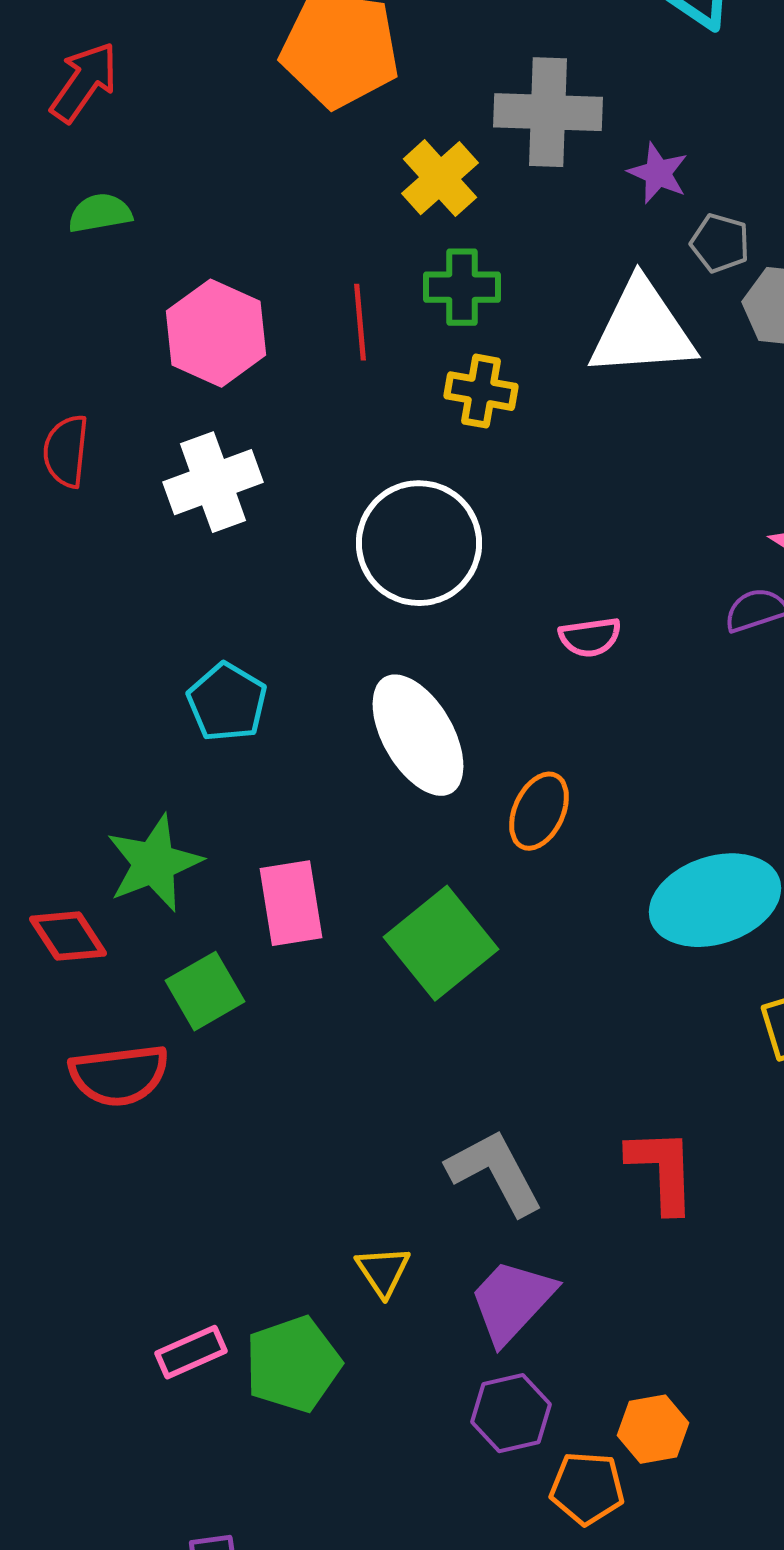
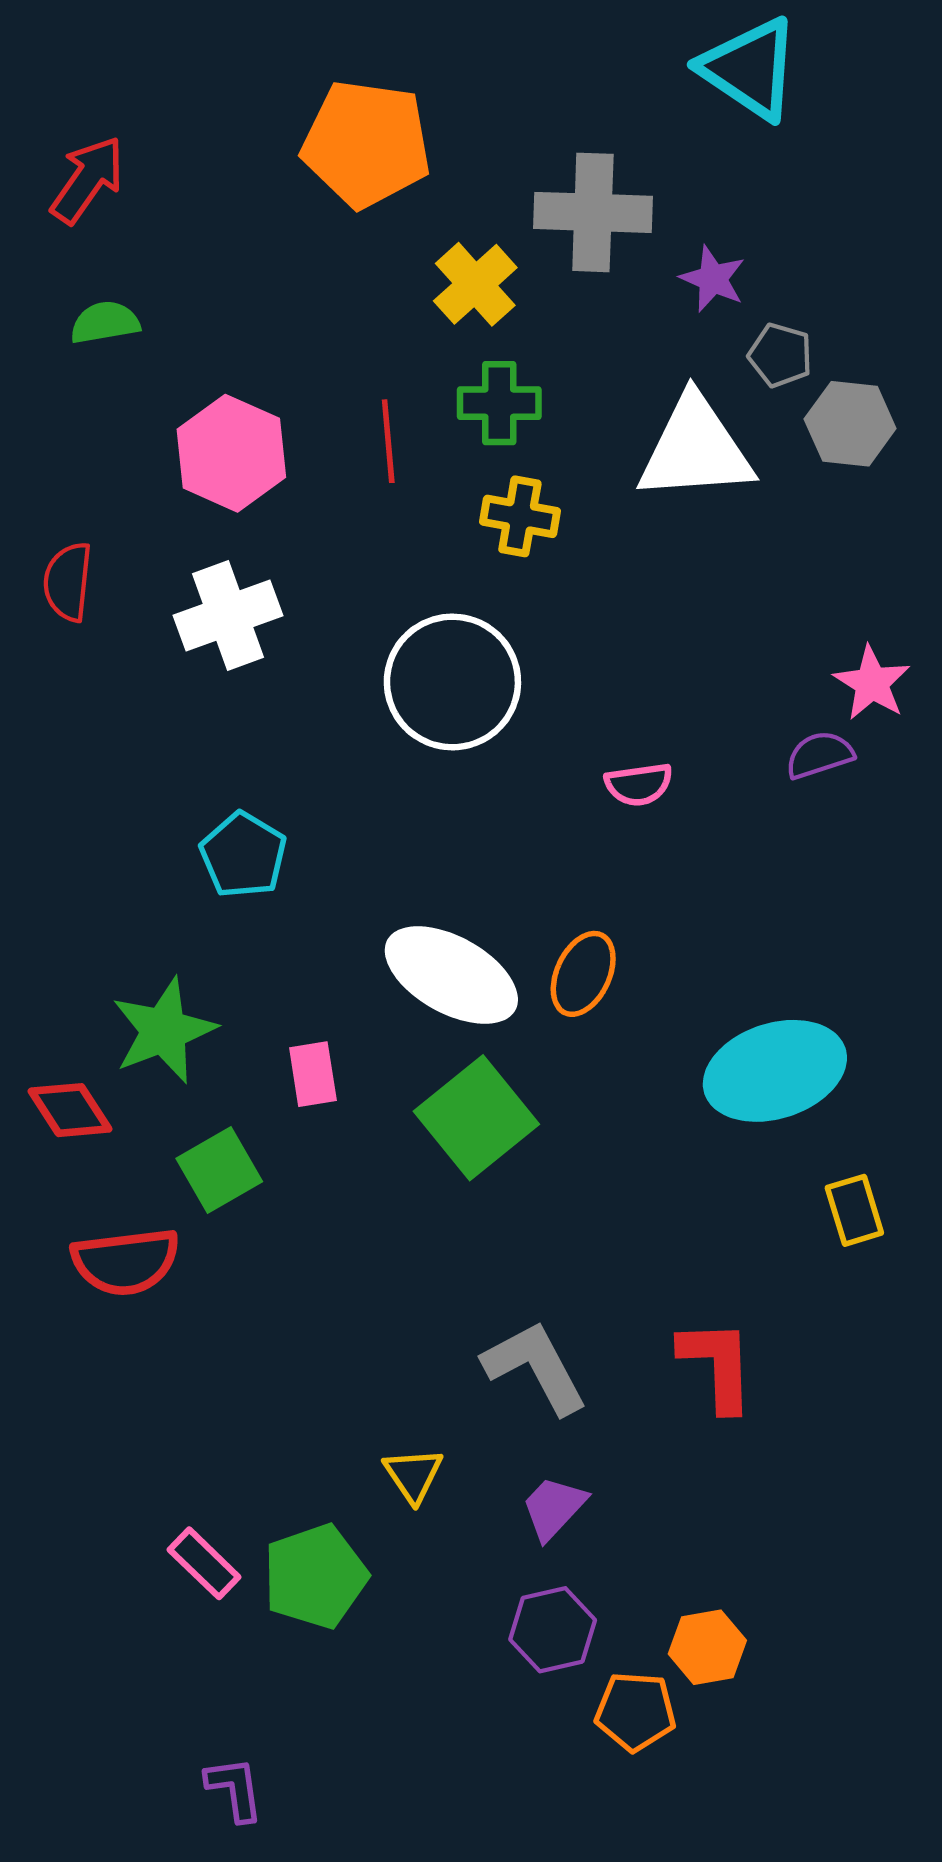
white ellipse: (418, 735) -> (451, 975), moved, turned -31
pink rectangle: (291, 903) -> (313, 1074), size x0.7
purple trapezoid: (512, 1301) -> (554, 1508), size x0.7
pink rectangle: (191, 1352) -> (204, 1563), turned 68

